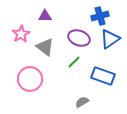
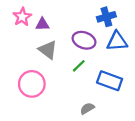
purple triangle: (45, 16) -> (42, 24), moved
pink star: (21, 34) -> (22, 17), moved
blue triangle: (110, 39) -> (117, 41), turned 30

